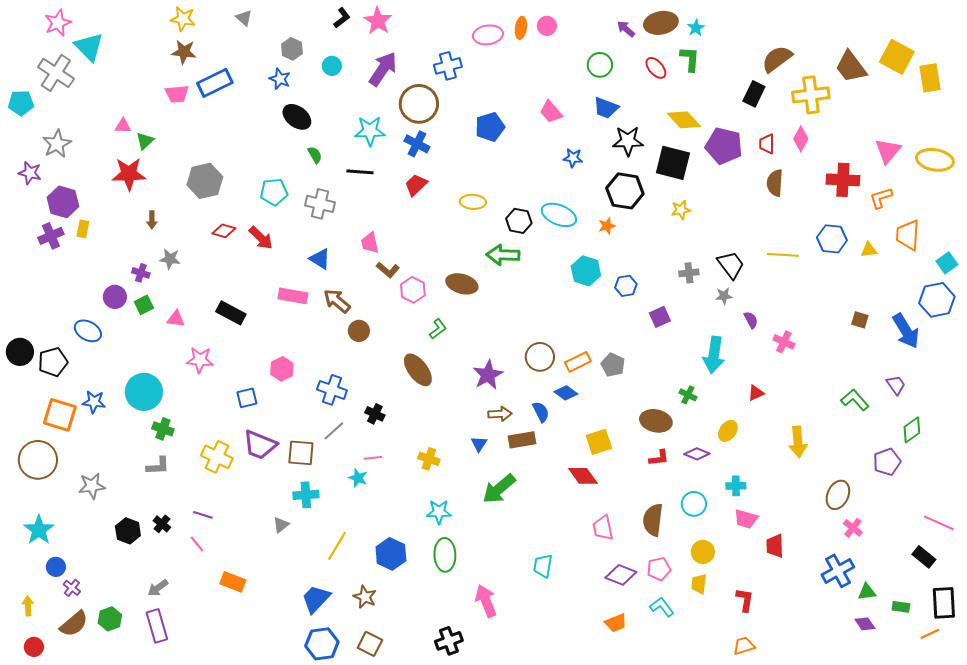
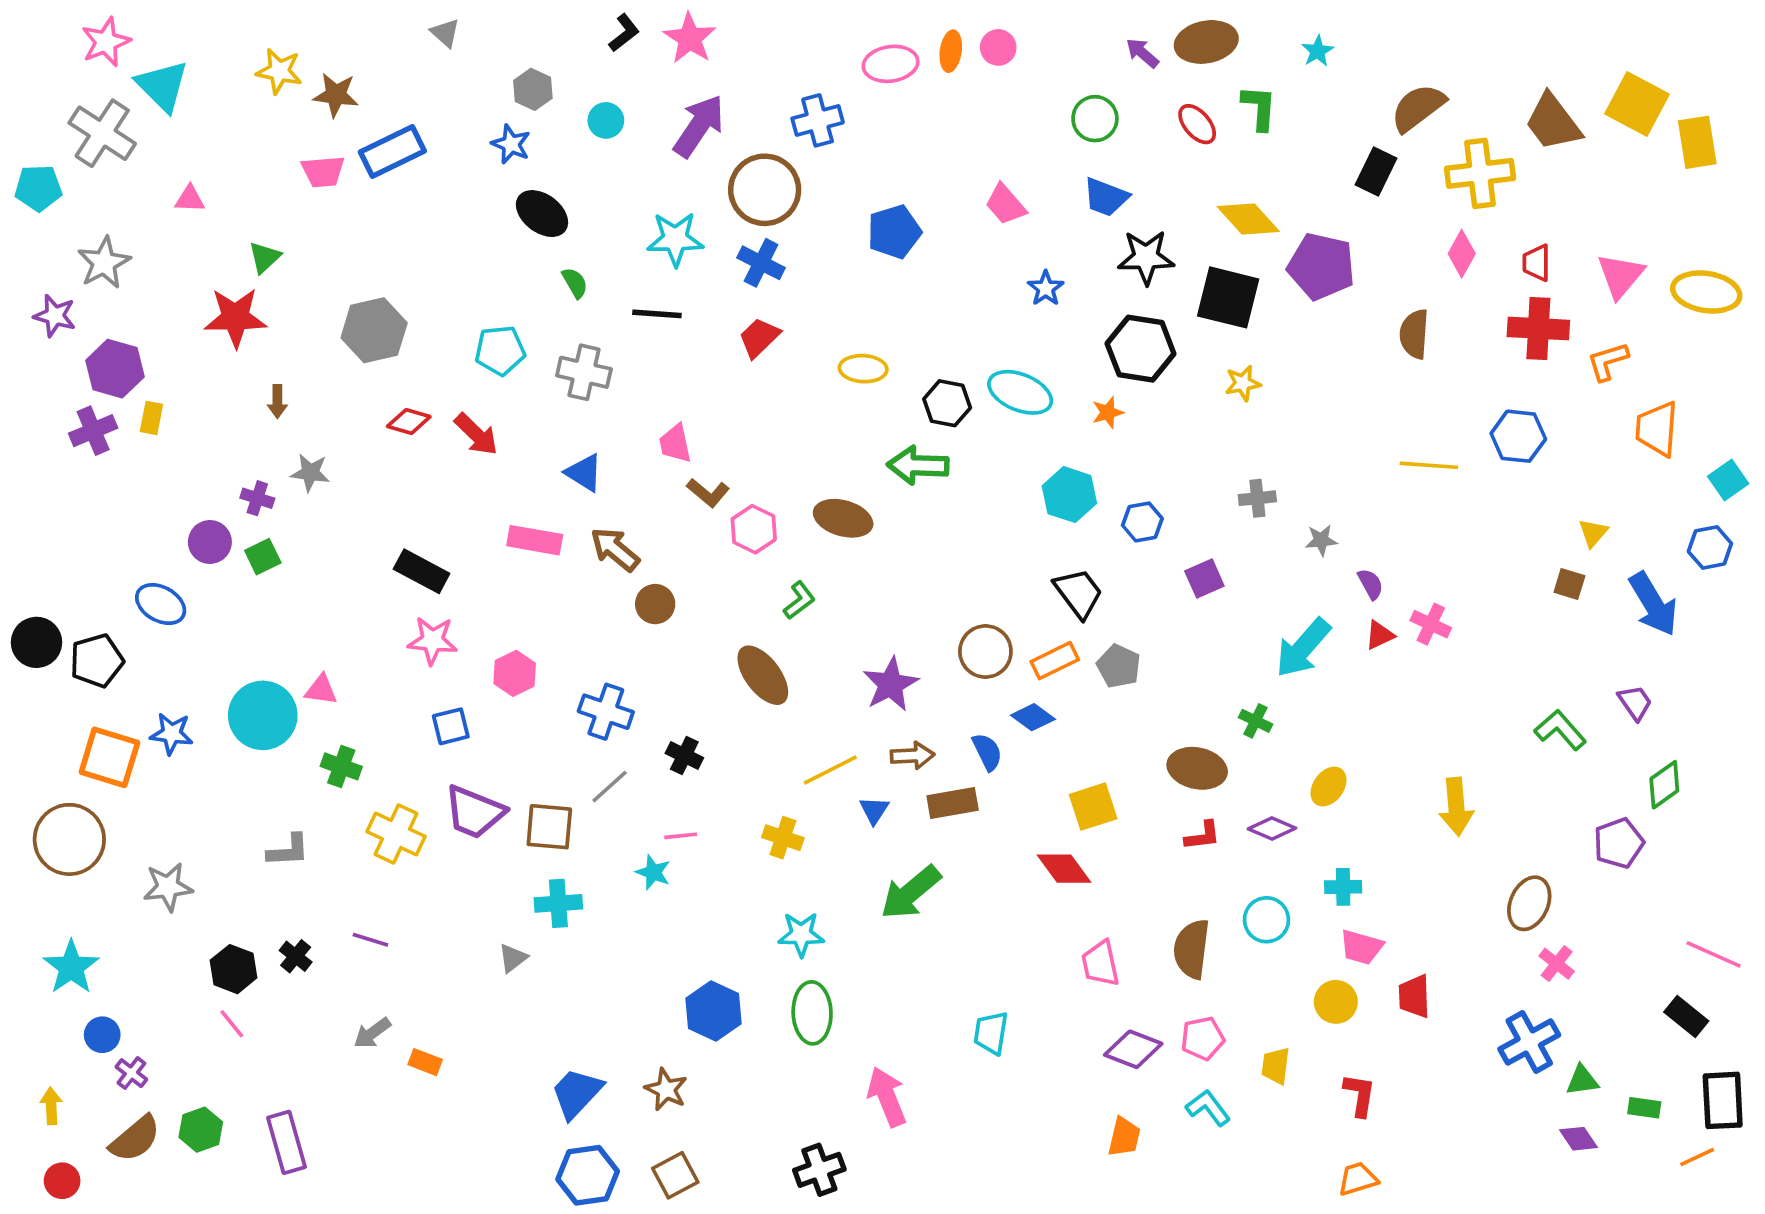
yellow star: (183, 19) -> (279, 71), moved
cyan star: (696, 28) -> (1318, 51), moved
pink triangle: (123, 126) -> (190, 199), moved
red trapezoid: (767, 144) -> (1537, 263), moved
blue star: (573, 158) -> (1046, 288), turned 30
yellow triangle: (869, 250) -> (1593, 533), moved, turned -42
black trapezoid: (731, 265) -> (1079, 593), moved
blue hexagon: (937, 300) -> (1710, 547), size x0.7
pink triangle: (176, 319) -> (321, 690), moved
cyan arrow: (714, 355) -> (1303, 648), turned 33
pink star: (200, 360) -> (432, 641), moved
red triangle: (756, 393) -> (1380, 635), moved
green cross: (163, 429) -> (341, 766), moved
pink line: (197, 544) -> (232, 1024), moved
yellow line: (337, 546) -> (830, 770), moved, turned 32
yellow circle: (703, 552) -> (1336, 1002), moved
orange rectangle: (233, 582) -> (425, 1062), size x0.7
gray arrow: (158, 588) -> (372, 1033), moved
orange trapezoid: (616, 623) -> (1124, 1137), turned -55
brown square: (370, 644) -> (675, 1175), turned 35

